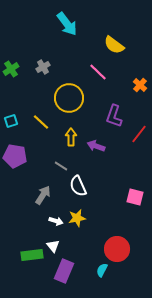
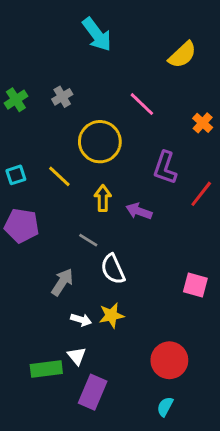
yellow semicircle: (114, 45) -> (182, 55), moved, turned -80
cyan semicircle: (102, 270) -> (165, 407), moved

